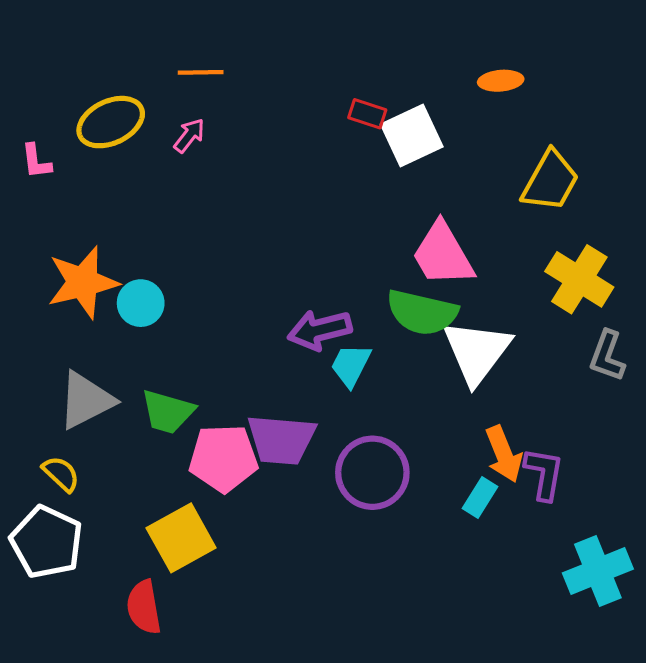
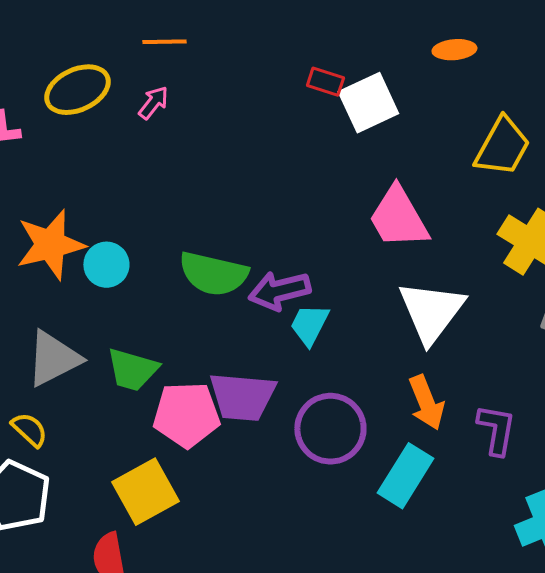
green semicircle: (422, 312) -> (213, 274), moved
orange arrow: (504, 454) -> (426, 403), moved
cyan rectangle: (480, 498) -> (405, 476), moved, size x1.6

